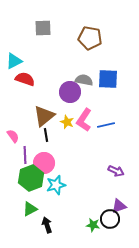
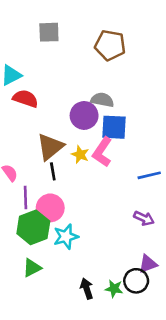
blue square: (108, 79) -> (114, 127), moved
blue line: (106, 125) -> (149, 175), moved
black arrow: (47, 225) -> (87, 289), moved

